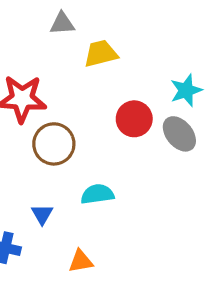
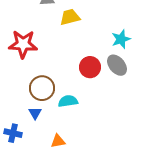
red circle: (134, 119) -> (90, 67), moved
brown circle: (54, 144) -> (42, 88), moved

